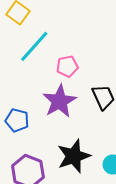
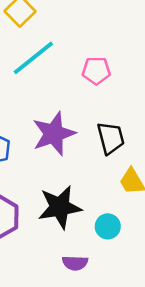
pink pentagon: (67, 66) -> (96, 71), moved

